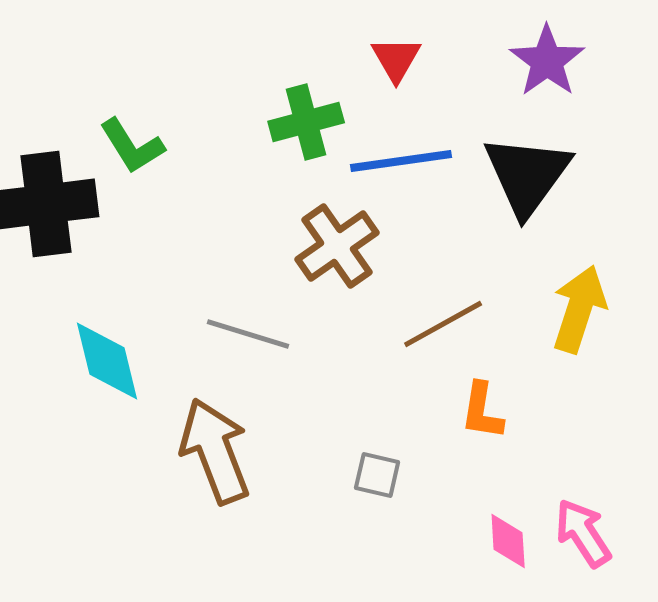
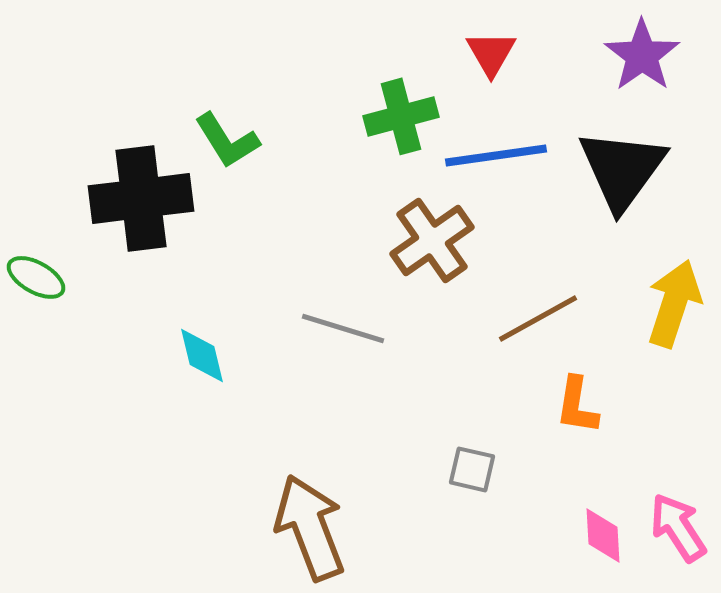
cyan diamond: (107, 361) -> (202, 355), size x0.7
brown arrow: (215, 451) -> (310, 527), moved

